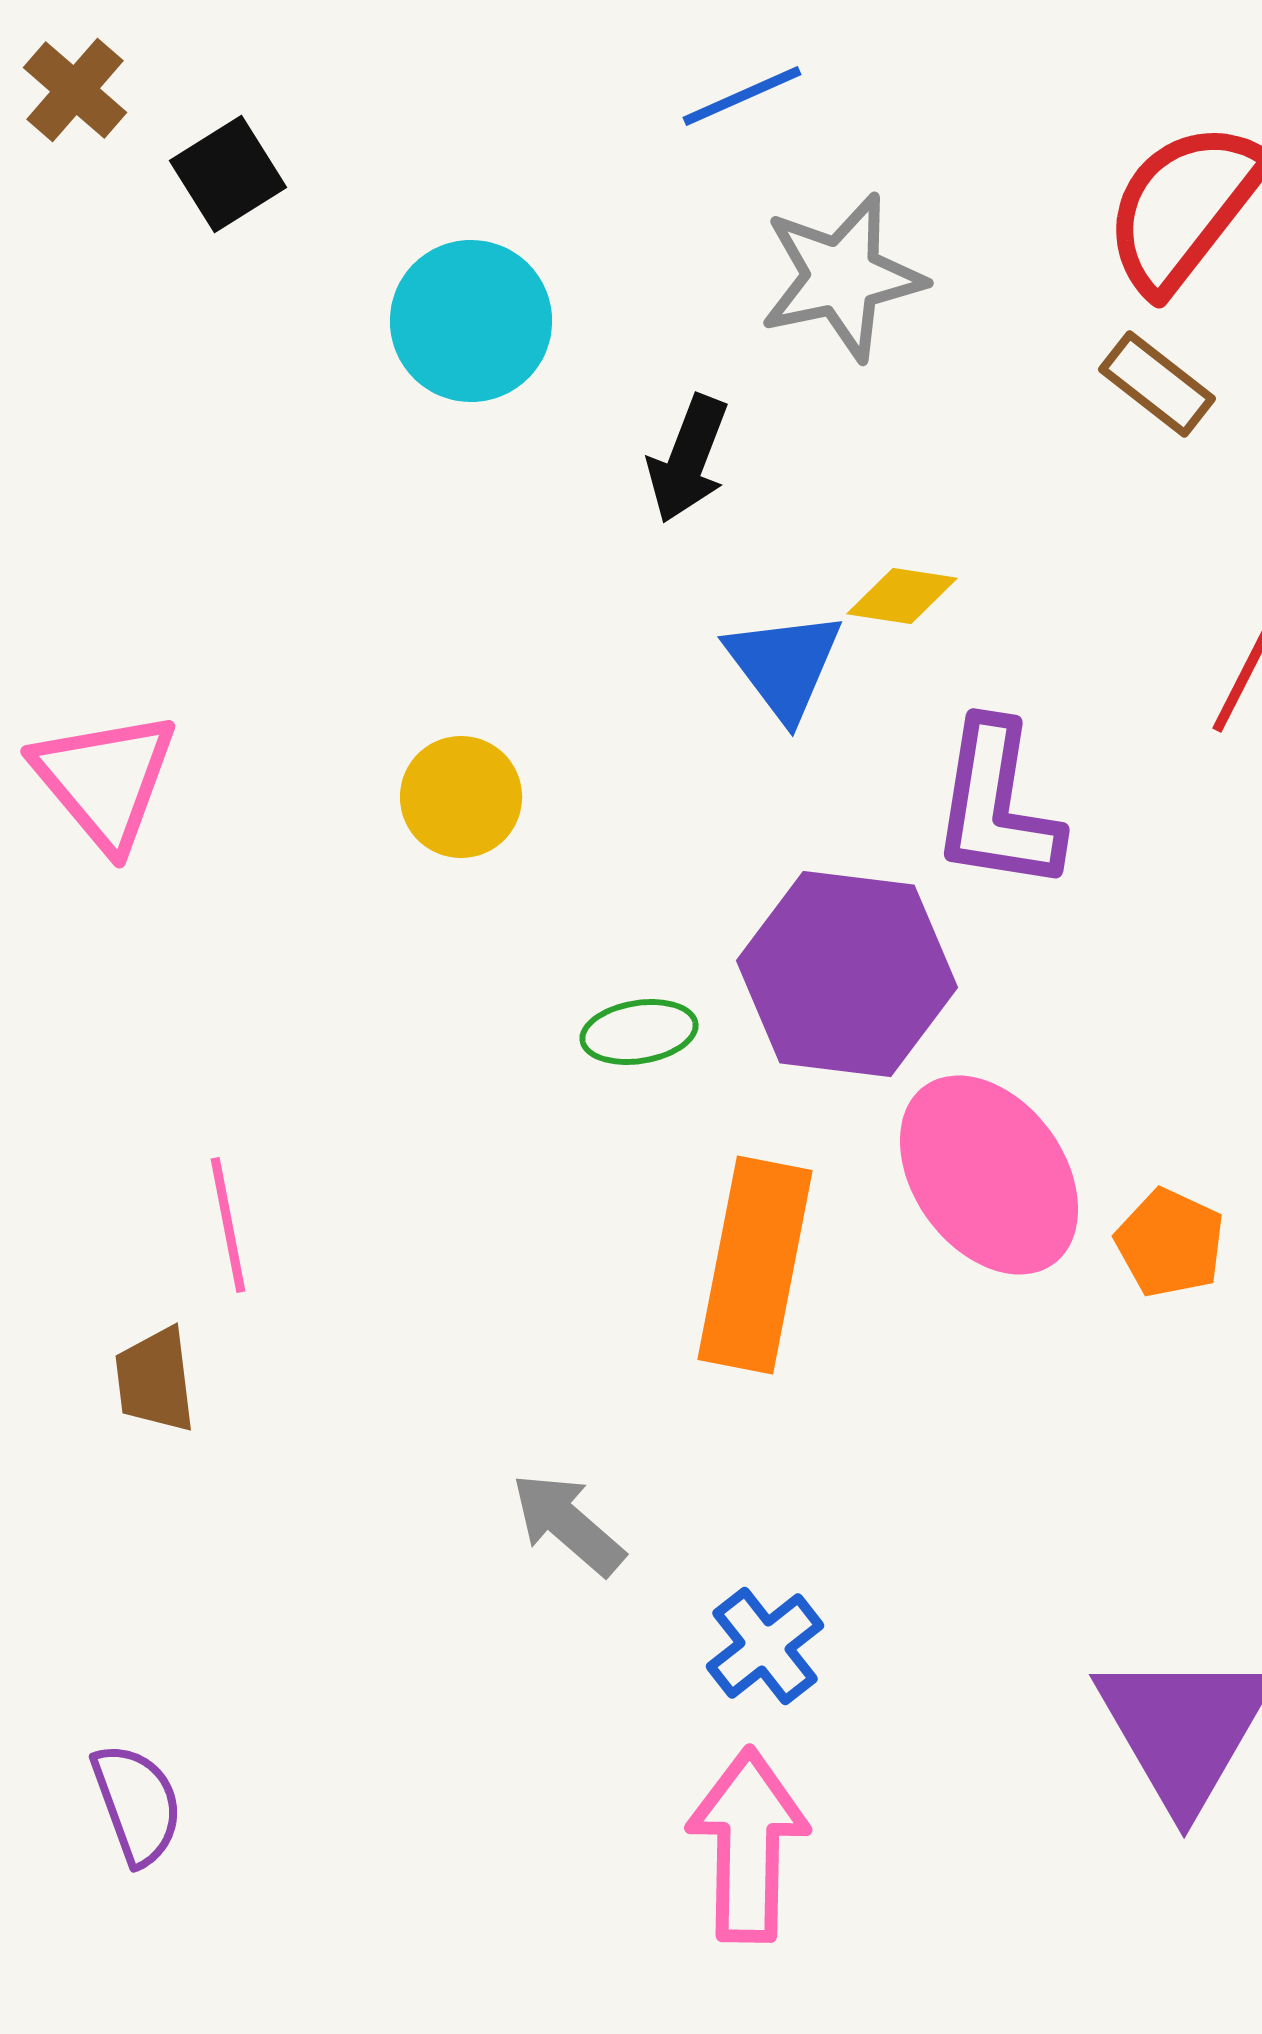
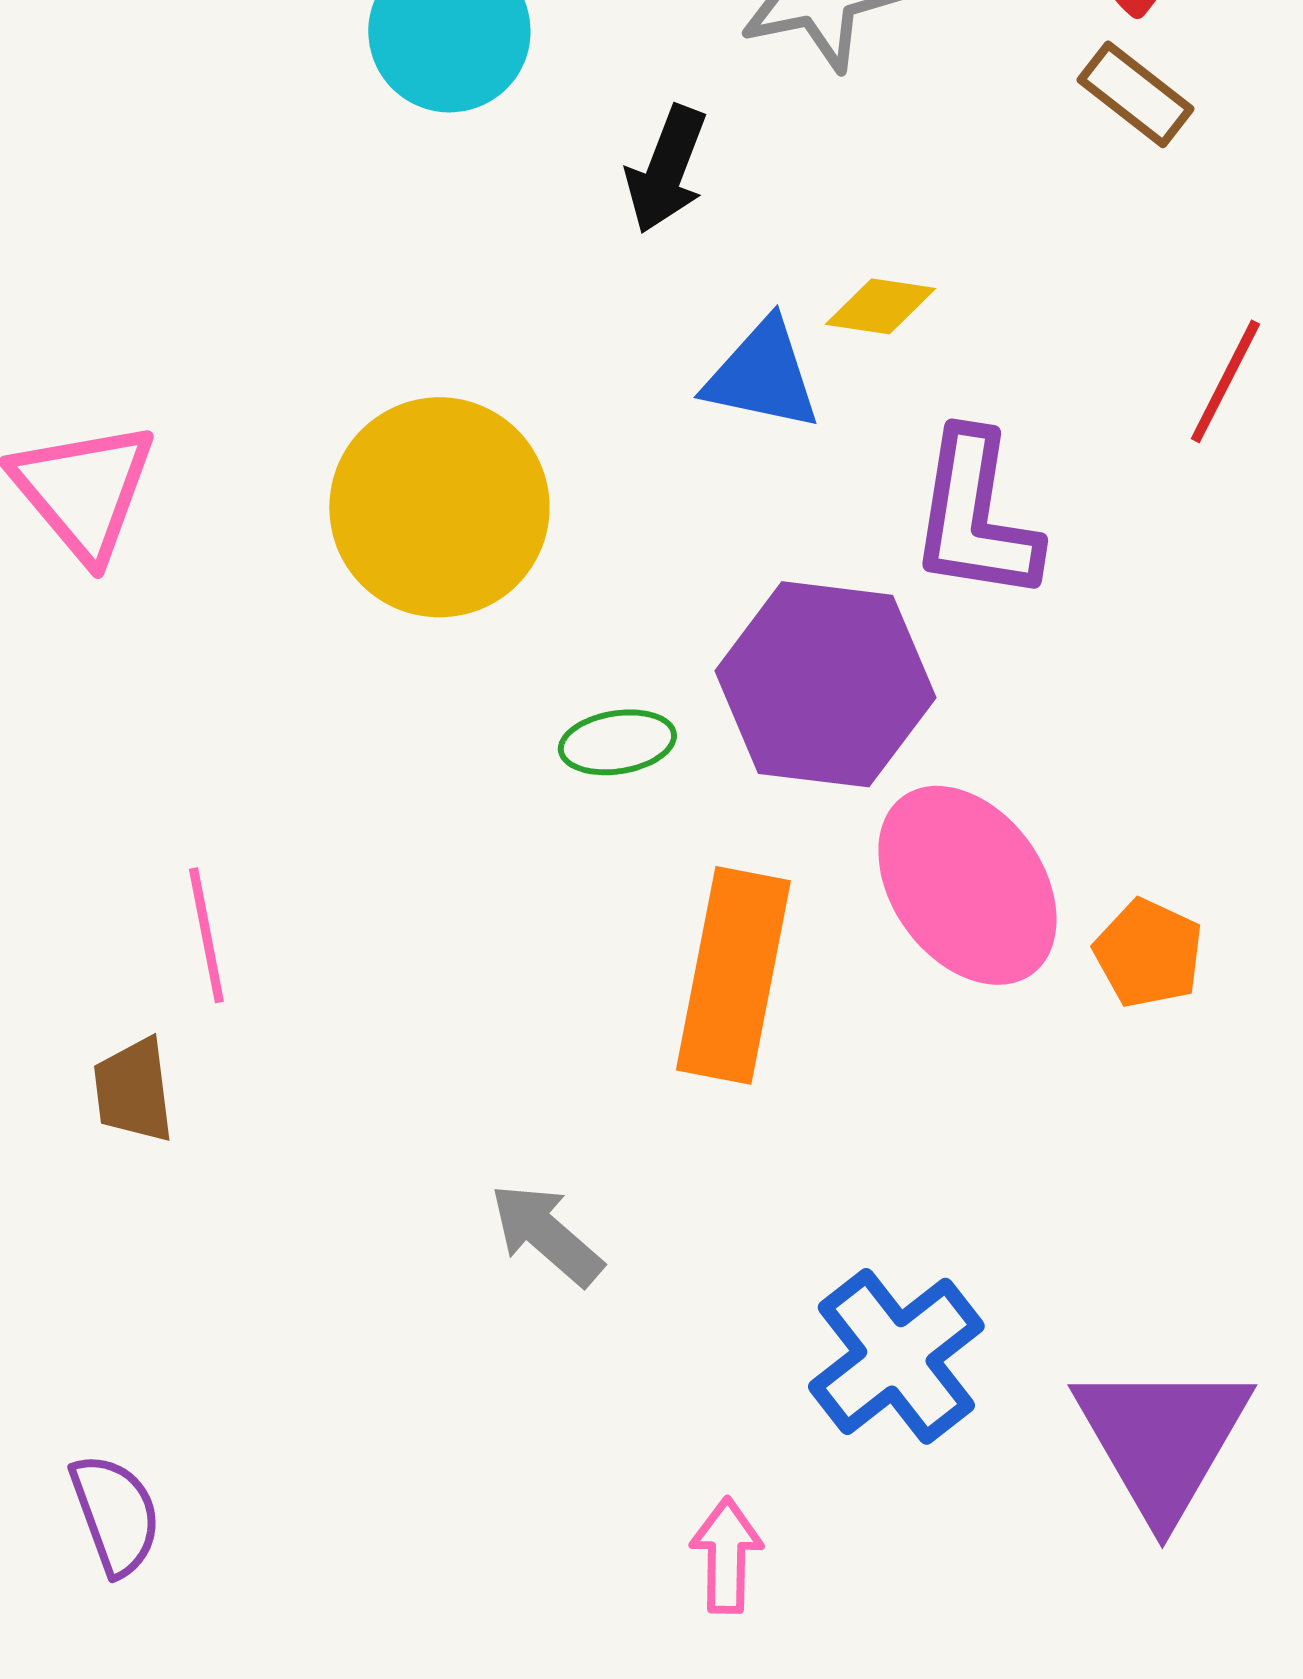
blue triangle: (784, 665) -> (762, 375), turned -41
yellow circle: (461, 797) -> (439, 507), size x1.8
blue cross: (765, 1646) -> (896, 1356), moved, size x1.5
pink arrow: (748, 1845) -> (726, 1555), size x0.6

